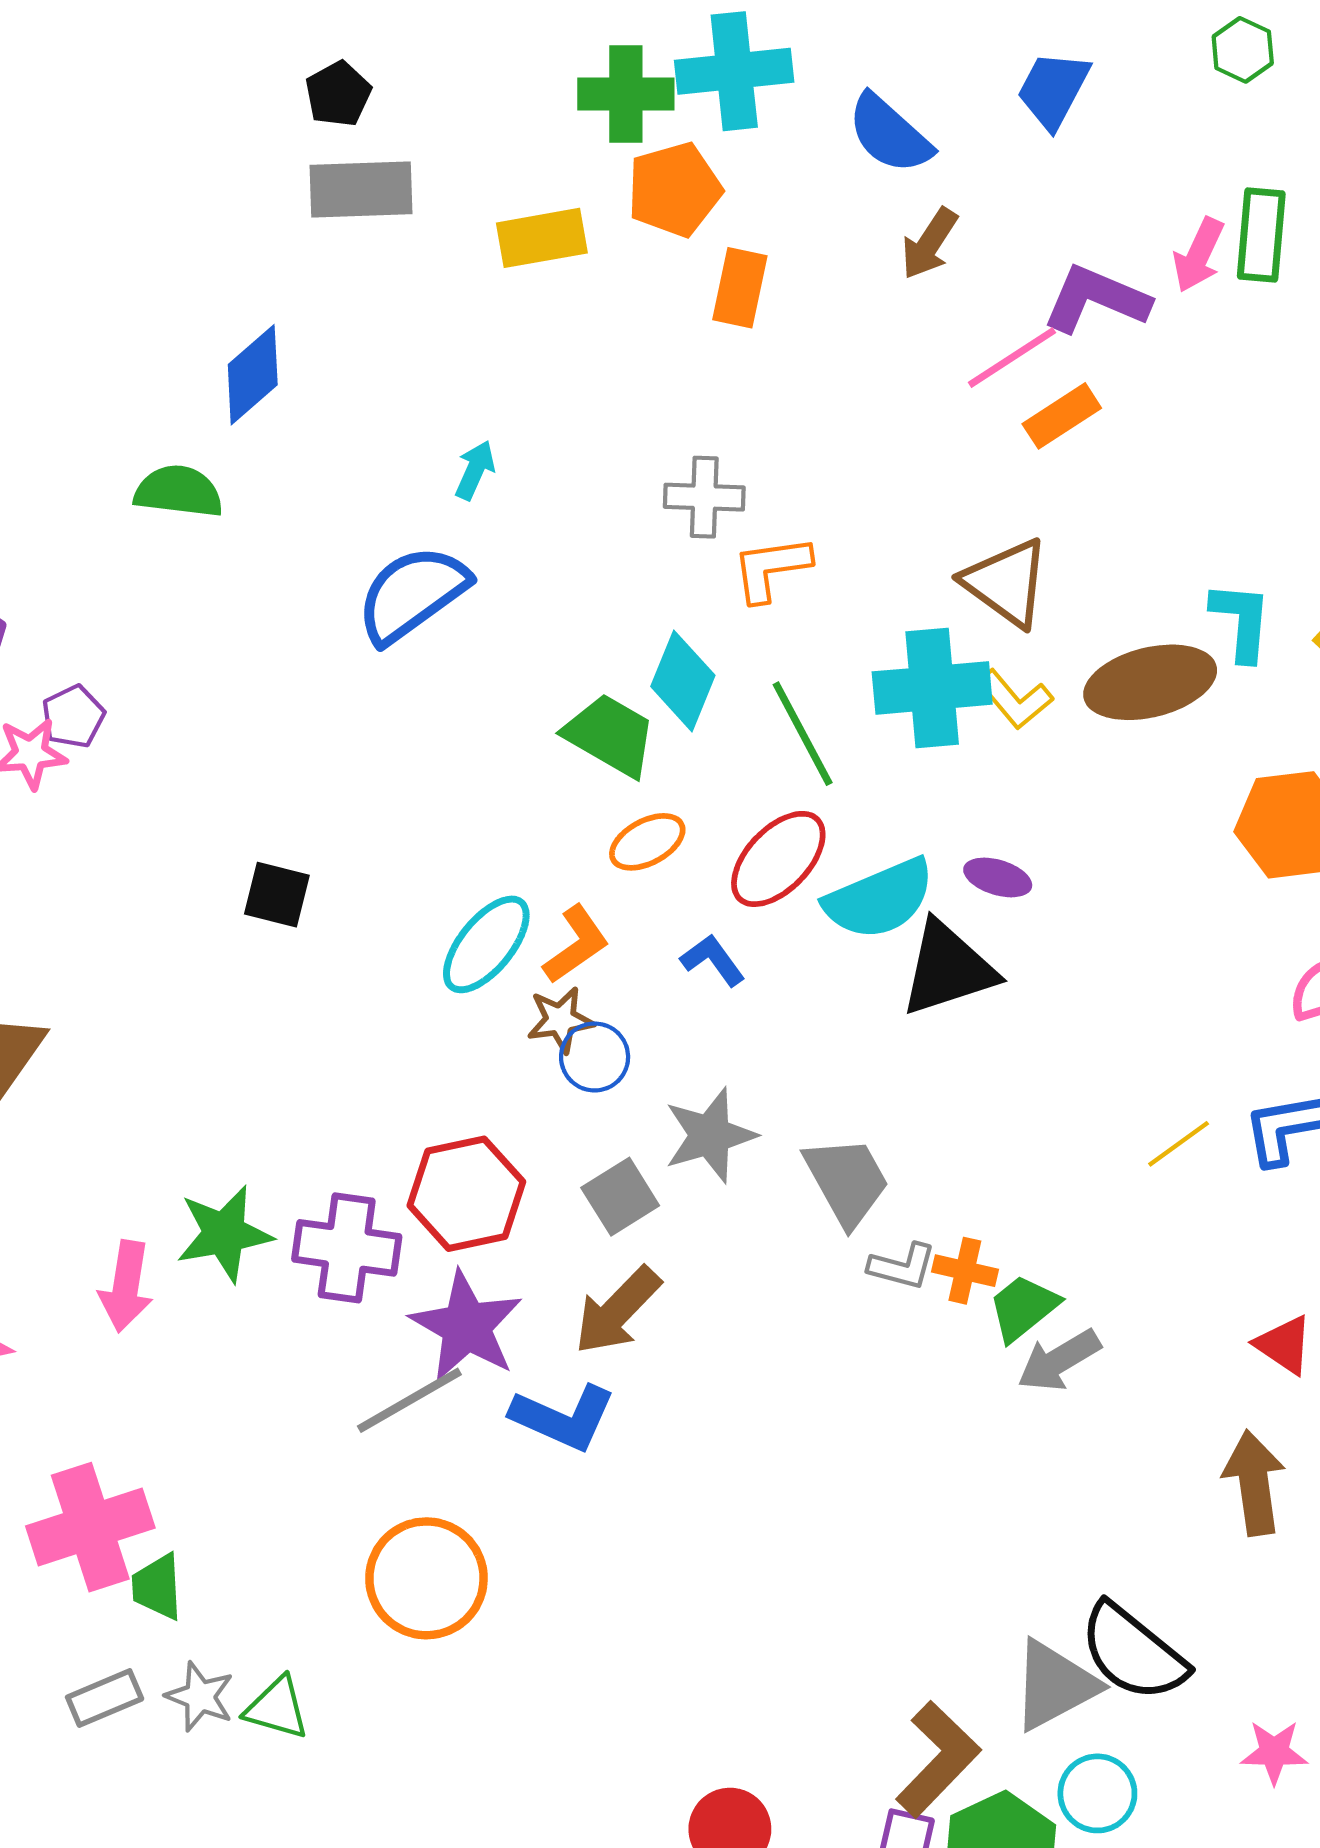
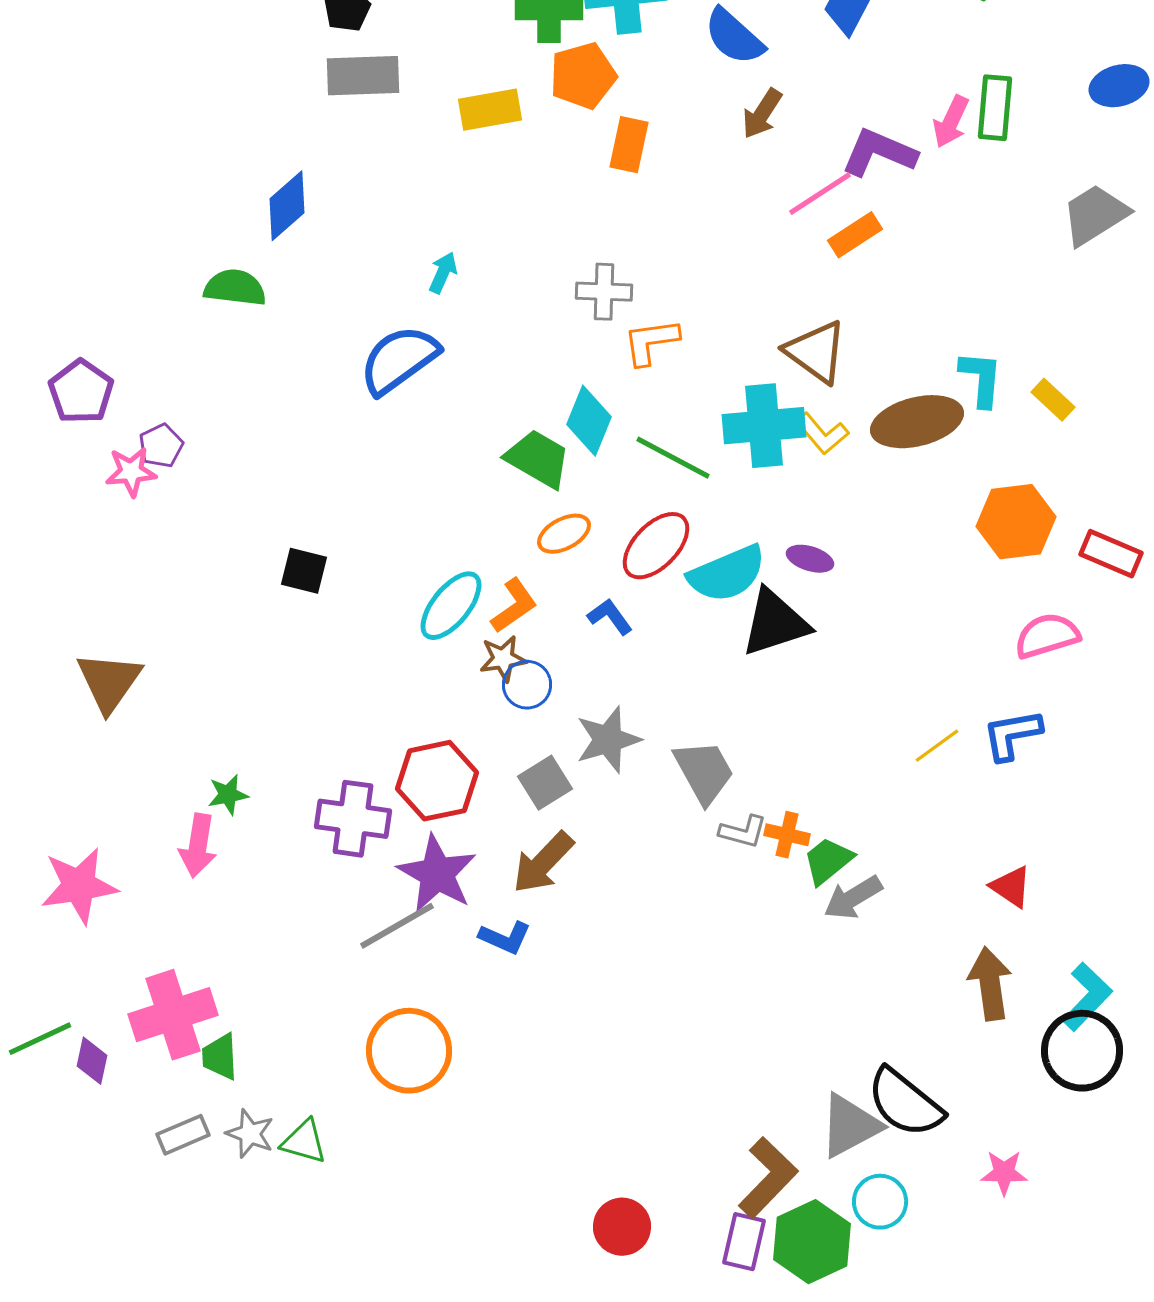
green line: (803, 734) -> (673, 458), turned -34
green star: (224, 1234) -> (228, 795), moved, size x0.6
blue L-shape: (563, 1417) -> (505, 938), size x0.7

